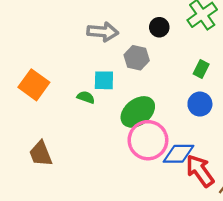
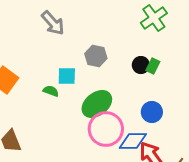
black circle: (159, 27) -> (141, 65), moved
gray arrow: (103, 32) -> (53, 23), moved, turned 44
blue circle: (200, 104) -> (152, 112), moved

